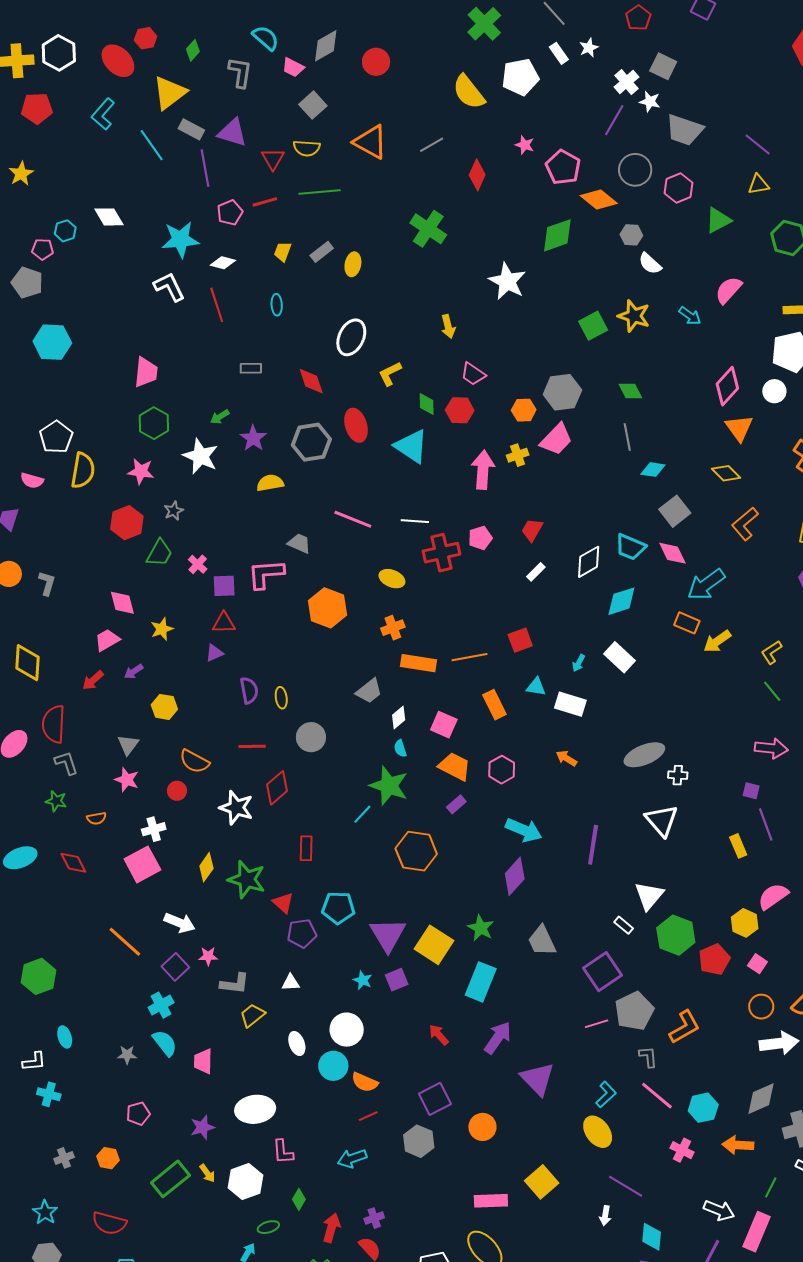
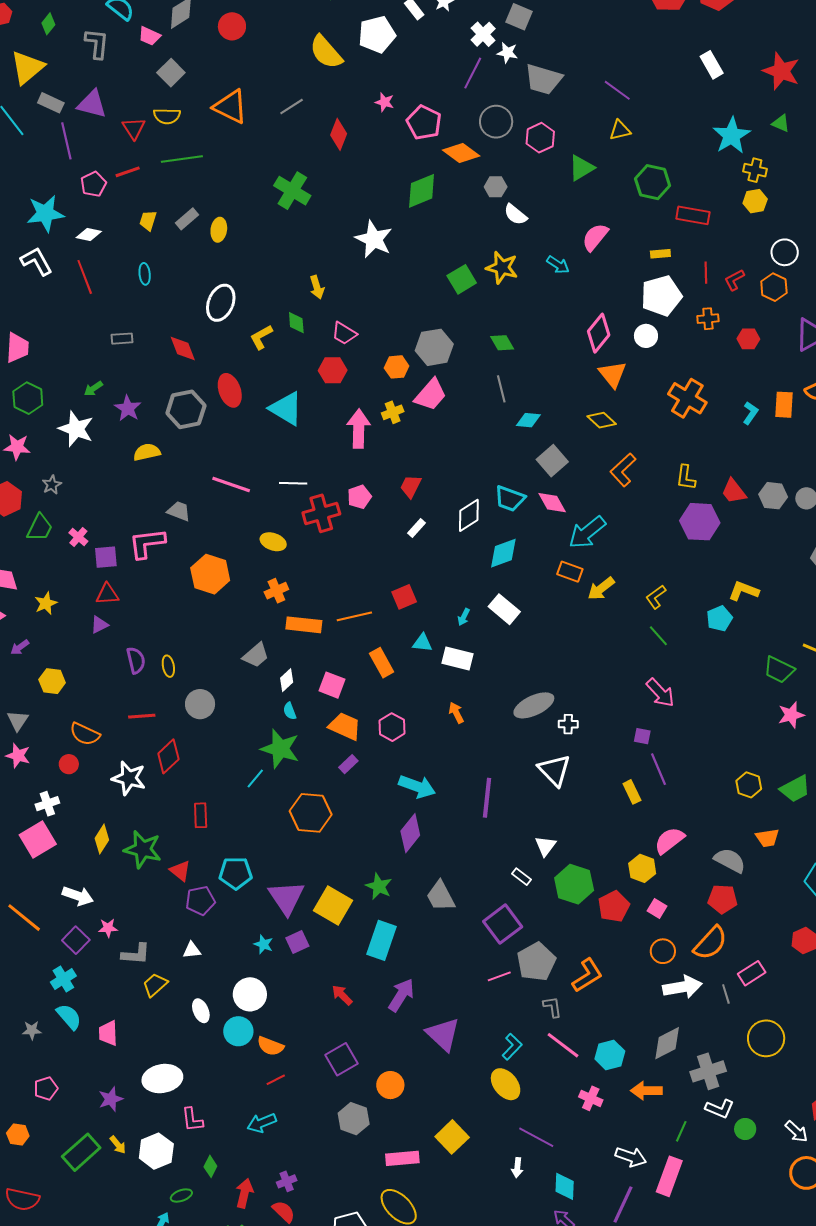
green diamond: (427, 404) -> (296, 323), moved
pink arrow: (771, 748) -> (660, 693), turned 44
orange arrow: (566, 758) -> (456, 713), turned 35
white triangle: (649, 896) -> (545, 846), size x0.7
gray hexagon: (419, 1141) -> (354, 1119), moved

